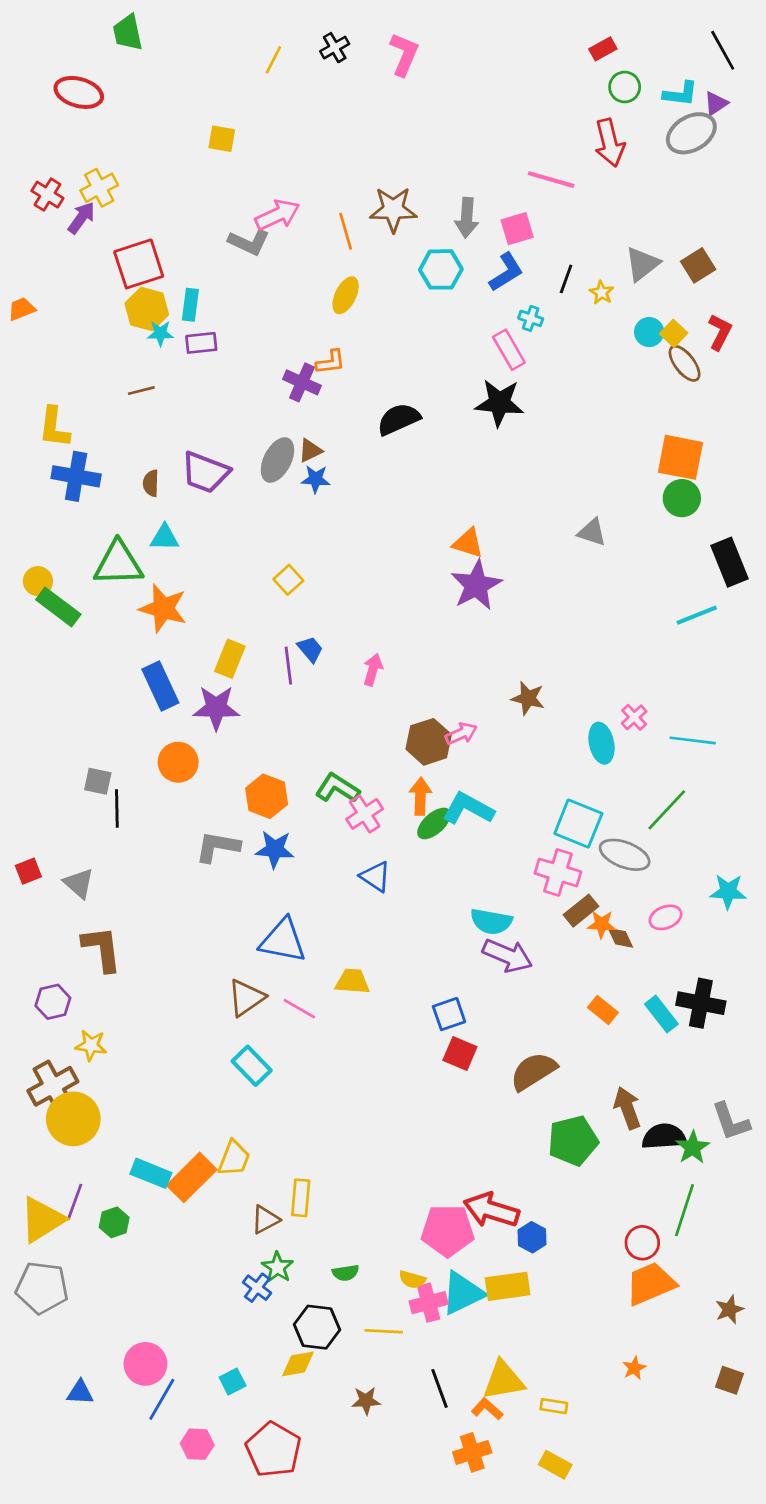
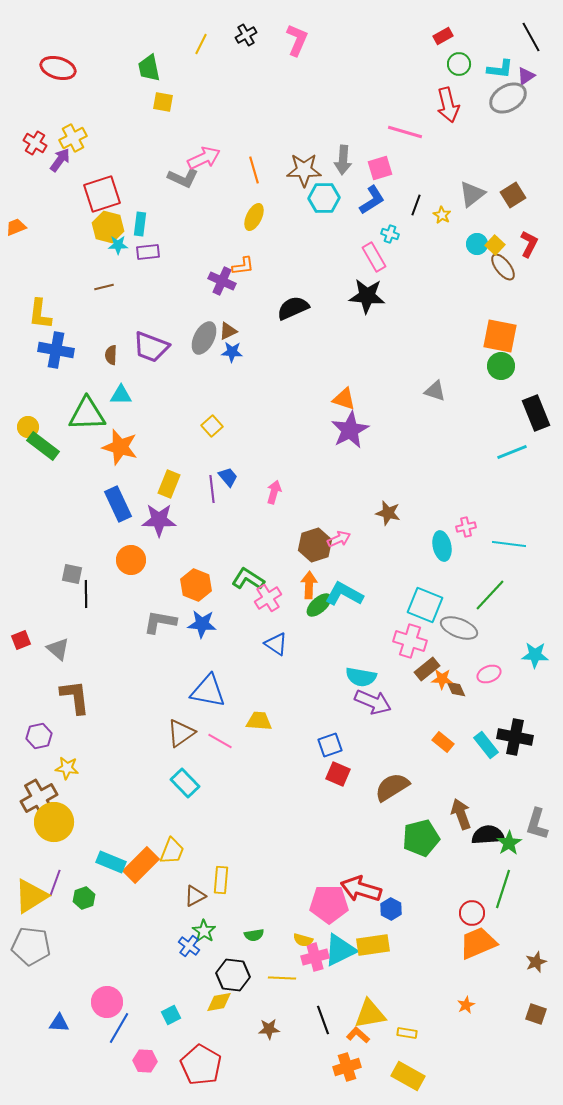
green trapezoid: (128, 33) -> (149, 68), moved
brown star: (393, 210) -> (304, 170), moved
pink cross: (634, 717) -> (466, 527), turned 30
gray L-shape: (731, 1122) -> (537, 824), turned 36
yellow rectangle: (555, 1465) -> (408, 1076), size x1.4

